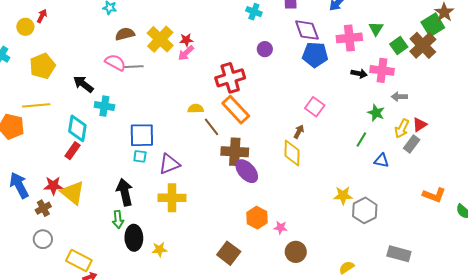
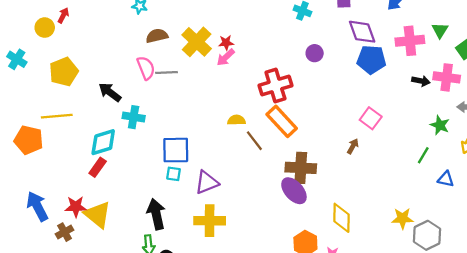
pink semicircle: (115, 62) -> (146, 68), turned 40
cyan diamond: (77, 128) -> (103, 142), turned 64
brown cross: (235, 152) -> (301, 168), moved
yellow diamond: (292, 153) -> (342, 218), moved

